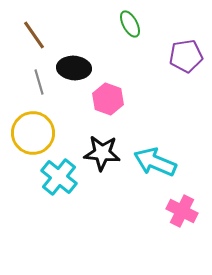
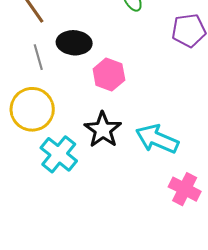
black star: (102, 153) -> (103, 130), turned 30

